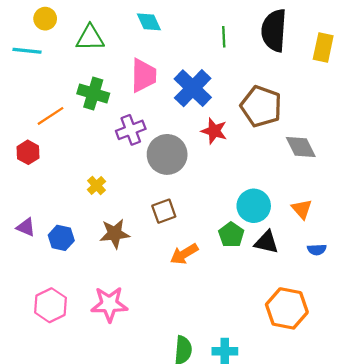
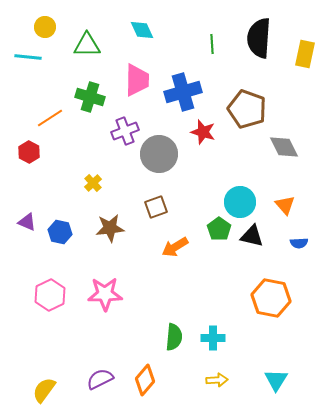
blue cross: (193, 88) -> (183, 92), turned 30

